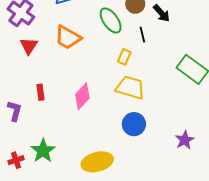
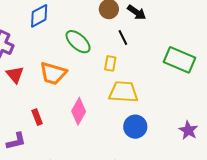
green ellipse: (111, 20) -> (78, 42), moved
orange trapezoid: (68, 38) -> (53, 73), moved
purple L-shape: (15, 111) -> (16, 141), turned 75

